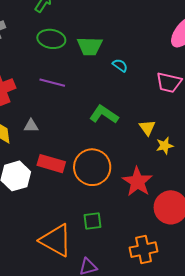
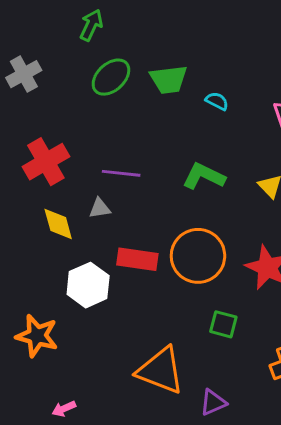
green ellipse: (51, 39) -> (111, 77), turned -44
purple line: (52, 83) -> (121, 173), moved
green square: (92, 221) -> (223, 324), moved, turned 30

